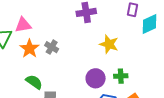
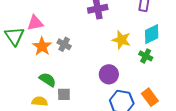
cyan diamond: (150, 24) -> (152, 34), moved
green cross: (121, 76) -> (146, 56), moved, turned 32

